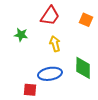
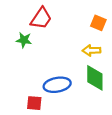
red trapezoid: (50, 16) -> (41, 18), moved
yellow arrow: (55, 44) -> (92, 50), moved, turned -77

